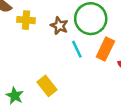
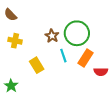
yellow cross: (26, 20) -> (15, 41), moved
yellow rectangle: (47, 86) -> (37, 65), moved

